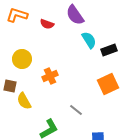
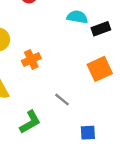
cyan semicircle: (89, 40) -> (77, 17), turned -48

